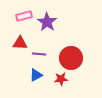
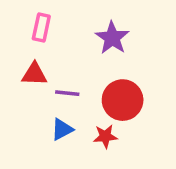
pink rectangle: (24, 16) -> (41, 27), turned -63
purple star: (47, 22) -> (112, 38), moved

